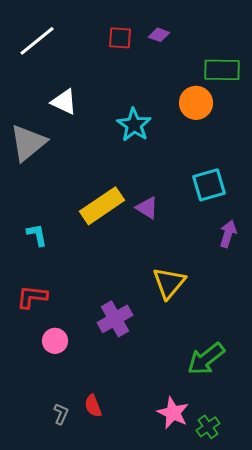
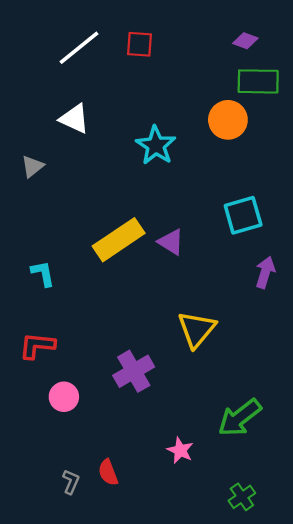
purple diamond: (159, 35) -> (245, 41), moved
white line: (37, 41) -> (79, 48), moved
gray triangle: (28, 143) -> (32, 166), size x0.5
pink star: (173, 413) -> (180, 450), moved, size x0.7

